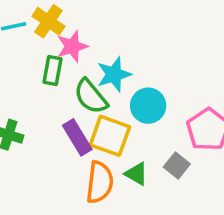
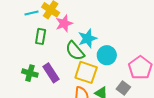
green rectangle: (52, 70) -> (41, 36), moved
purple rectangle: (77, 137) -> (51, 73), moved

